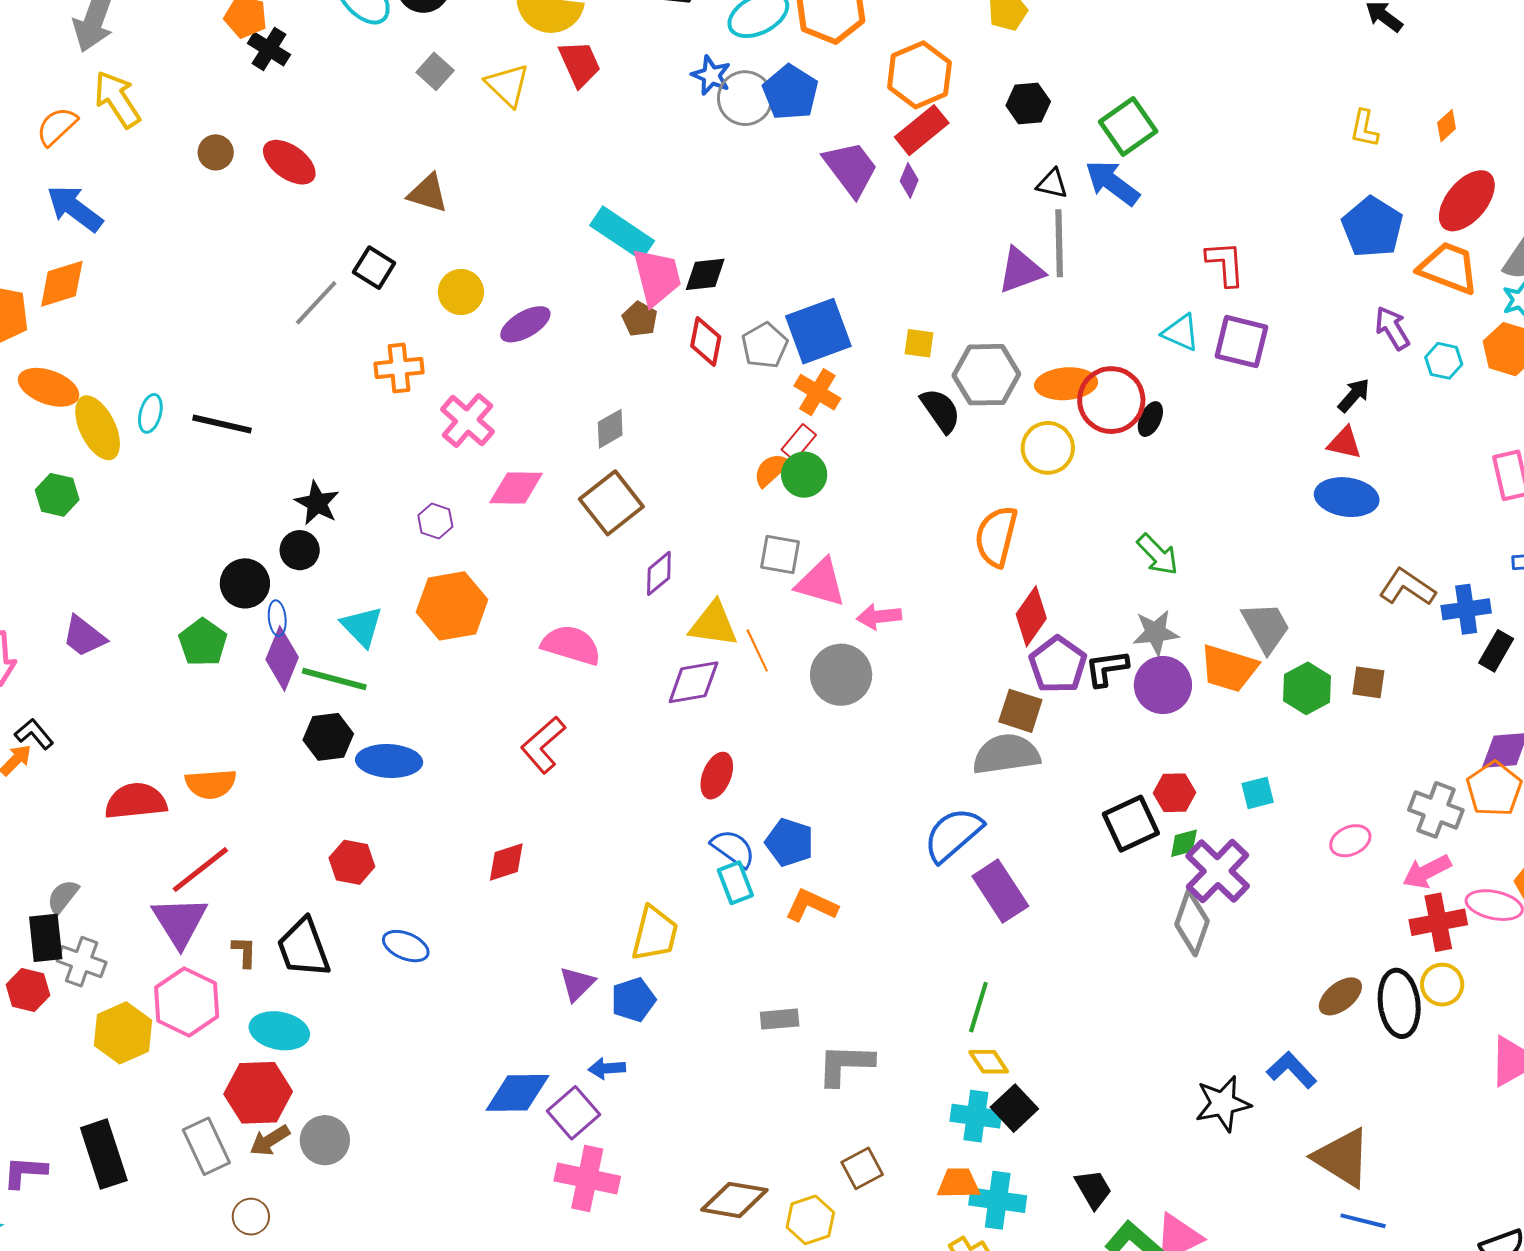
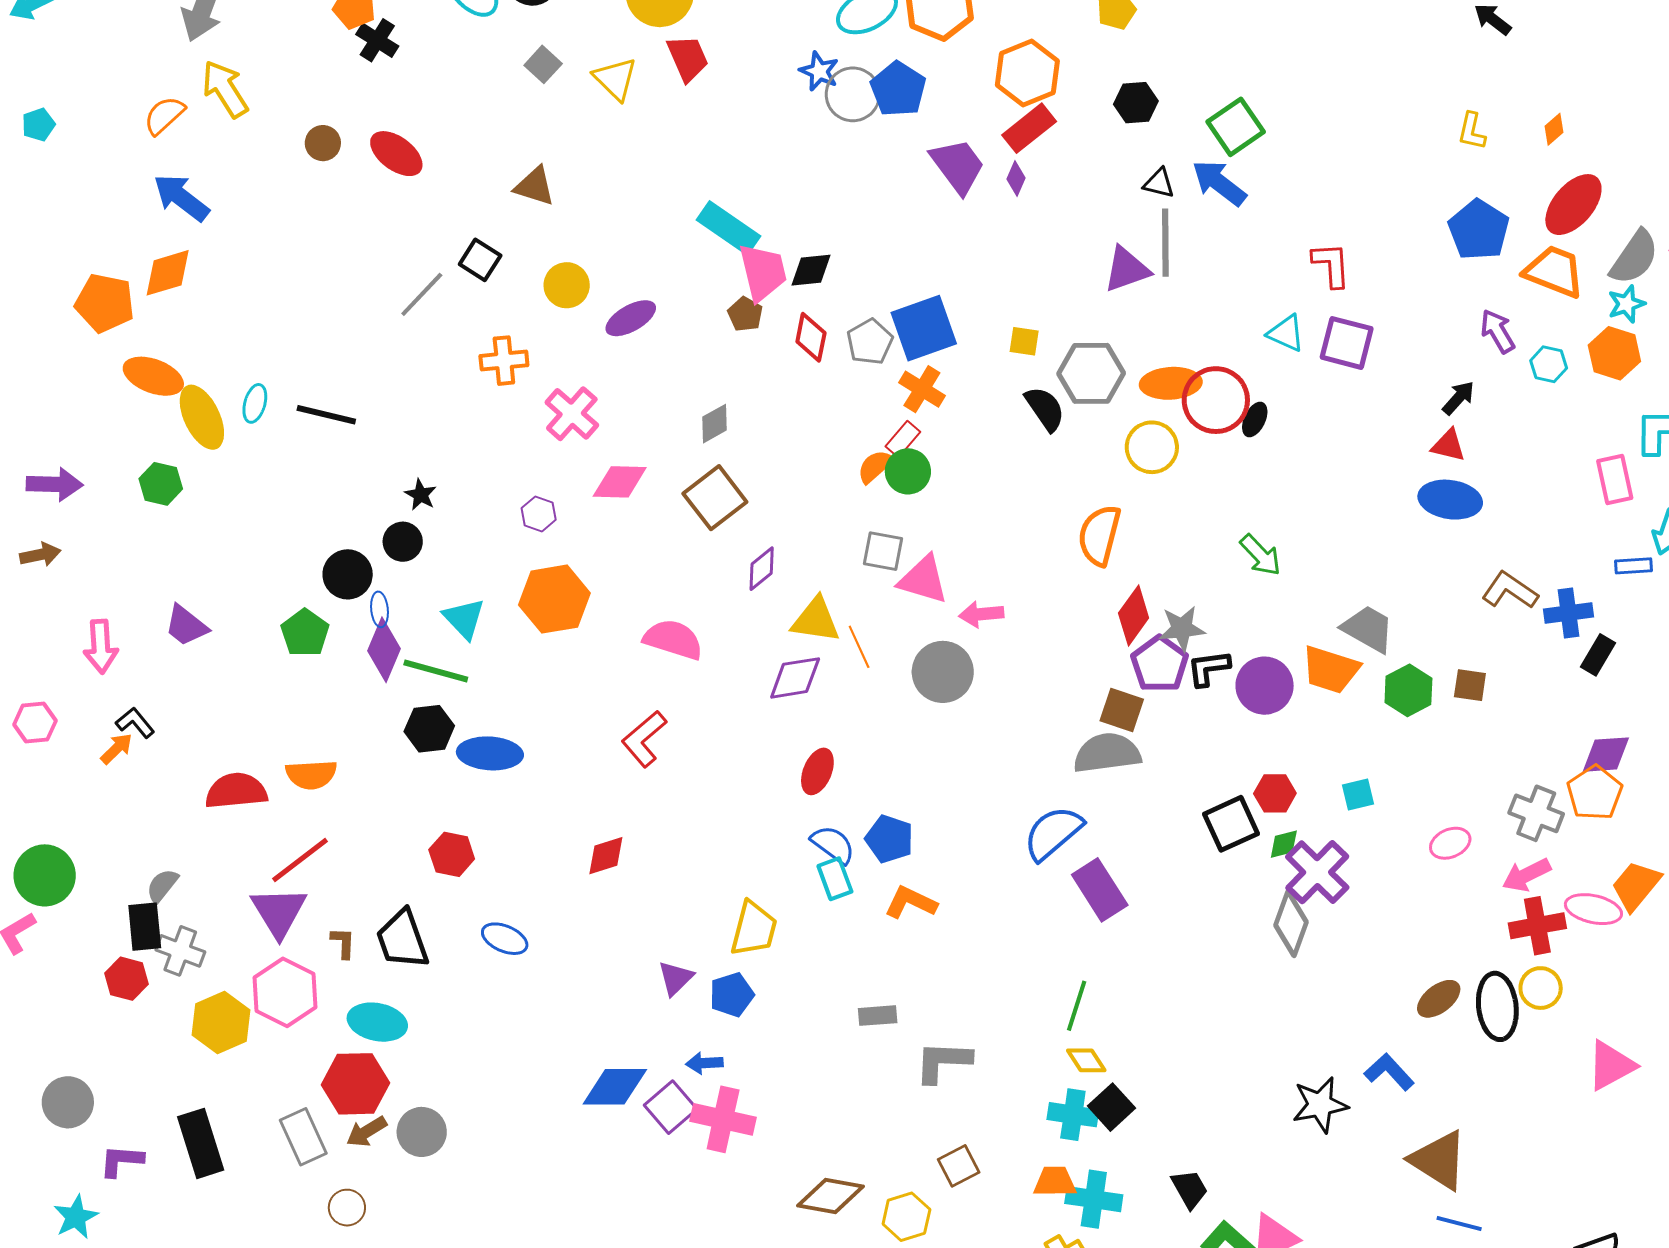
black star: (317, 503) -> (421, 495), size x0.7
gray trapezoid: (1266, 627) -> (1368, 629), turned -32
gray star: (1156, 633) -> (1182, 628), moved
pink cross: (587, 1179) -> (723, 1119), moved

